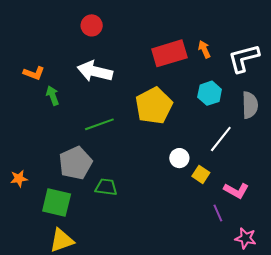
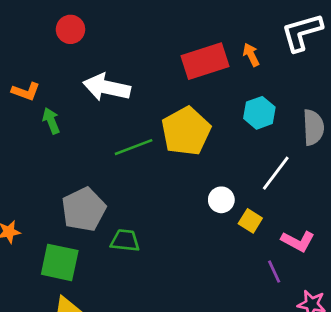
red circle: (92, 25) -> (70, 29), moved
white L-shape: (244, 58) -> (302, 32), moved
green line: (99, 124) -> (134, 147), moved

